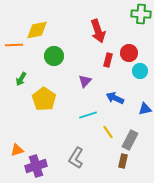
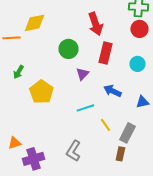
red circle: (129, 53) -> (139, 29), moved
green circle: (54, 56) -> (68, 49), moved
red rectangle: (108, 60) -> (105, 53), size x1.5

